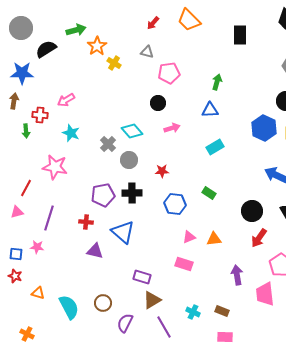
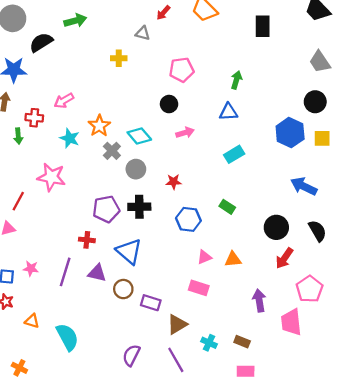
orange star: (97, 46) -> (99, 126), moved
gray triangle: (147, 52) -> (143, 33), moved
yellow cross: (114, 63) -> (119, 58), turned -32
purple line: (49, 218) -> (65, 272), moved
brown triangle: (152, 300) -> (177, 324), moved
brown circle: (103, 303) -> (123, 289), moved

